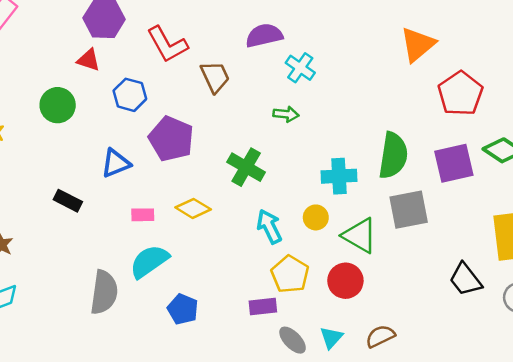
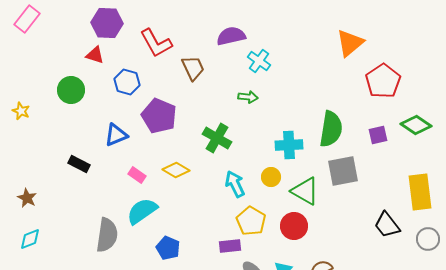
purple square: (454, 163) -> (378, 135), size x0.6
pink rectangle: (143, 215) -> (137, 175), turned 36

